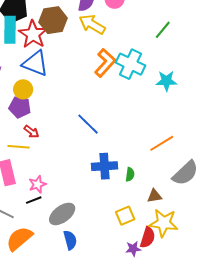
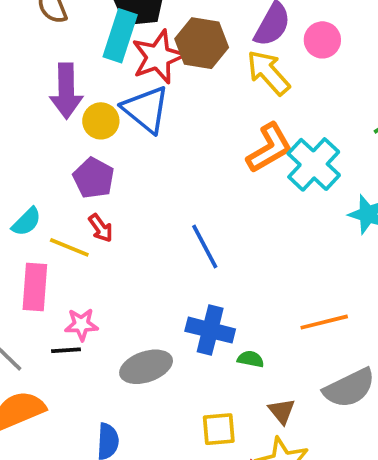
yellow circle: (23, 89) -> (101, 121), moved
green semicircle: (130, 174) -> (251, 359), turned -104
brown triangle: (154, 196) -> (282, 411), turned 42
gray ellipse: (62, 214) -> (146, 367), moved

